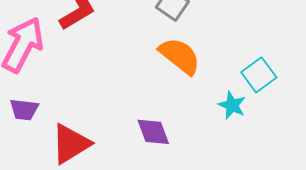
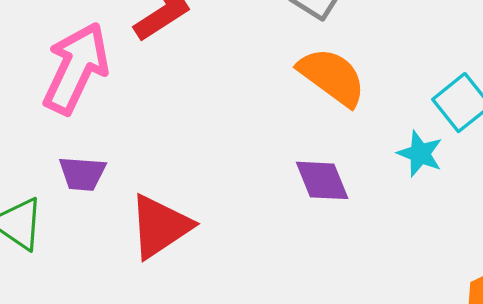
purple diamond: (153, 132) -> (322, 180), moved

